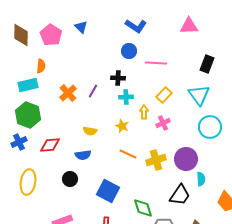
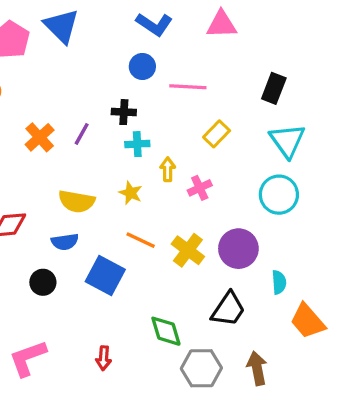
pink triangle: (189, 26) -> (222, 24), moved
blue triangle: (81, 27) -> (61, 26), size x1.6
yellow rectangle: (164, 95) -> (217, 134), moved
cyan triangle: (199, 95) -> (287, 141), moved
yellow semicircle: (90, 131) -> (77, 201), size x1.5
yellow cross: (156, 160) -> (188, 250), turned -36
cyan semicircle: (201, 179) -> (279, 282), moved
blue square: (108, 191) -> (105, 276), moved

